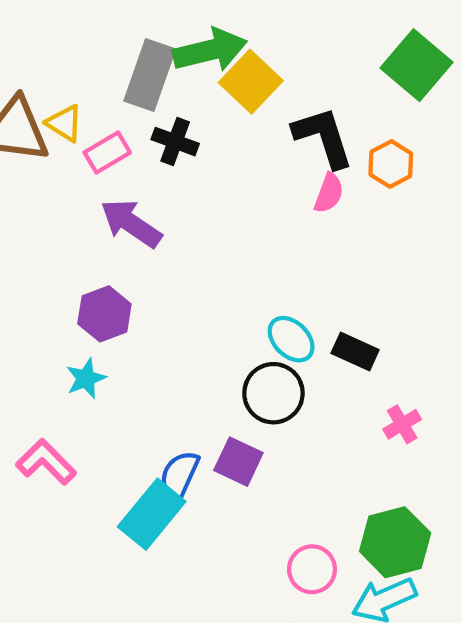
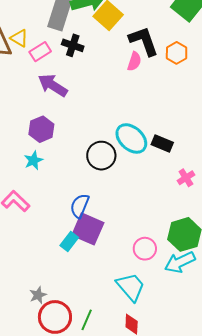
pink semicircle: (329, 193) -> (134, 61), moved
cyan ellipse: (291, 339) -> (131, 138), size x1.4
black circle: (273, 393) -> (101, 156), moved
purple square: (238, 462) -> (88, 229), moved, size x1.4
cyan rectangle: (152, 514) -> (69, 241), moved, size x0.6

